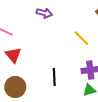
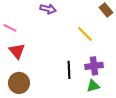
black line: (54, 77) -> (69, 70), moved

